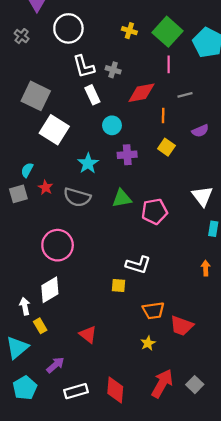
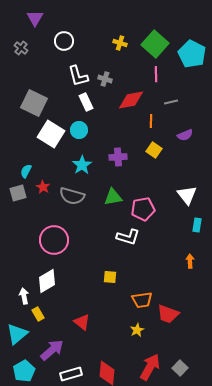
white circle: (68, 28) -> (64, 41), size x0.7
cyan circle: (112, 125) -> (79, 130), moved
white L-shape: (138, 265) -> (128, 237), moved
purple arrow: (55, 365) -> (52, 350), size x1.4

